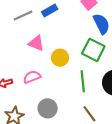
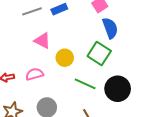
green line: (83, 81) -> (85, 84), turned -65

